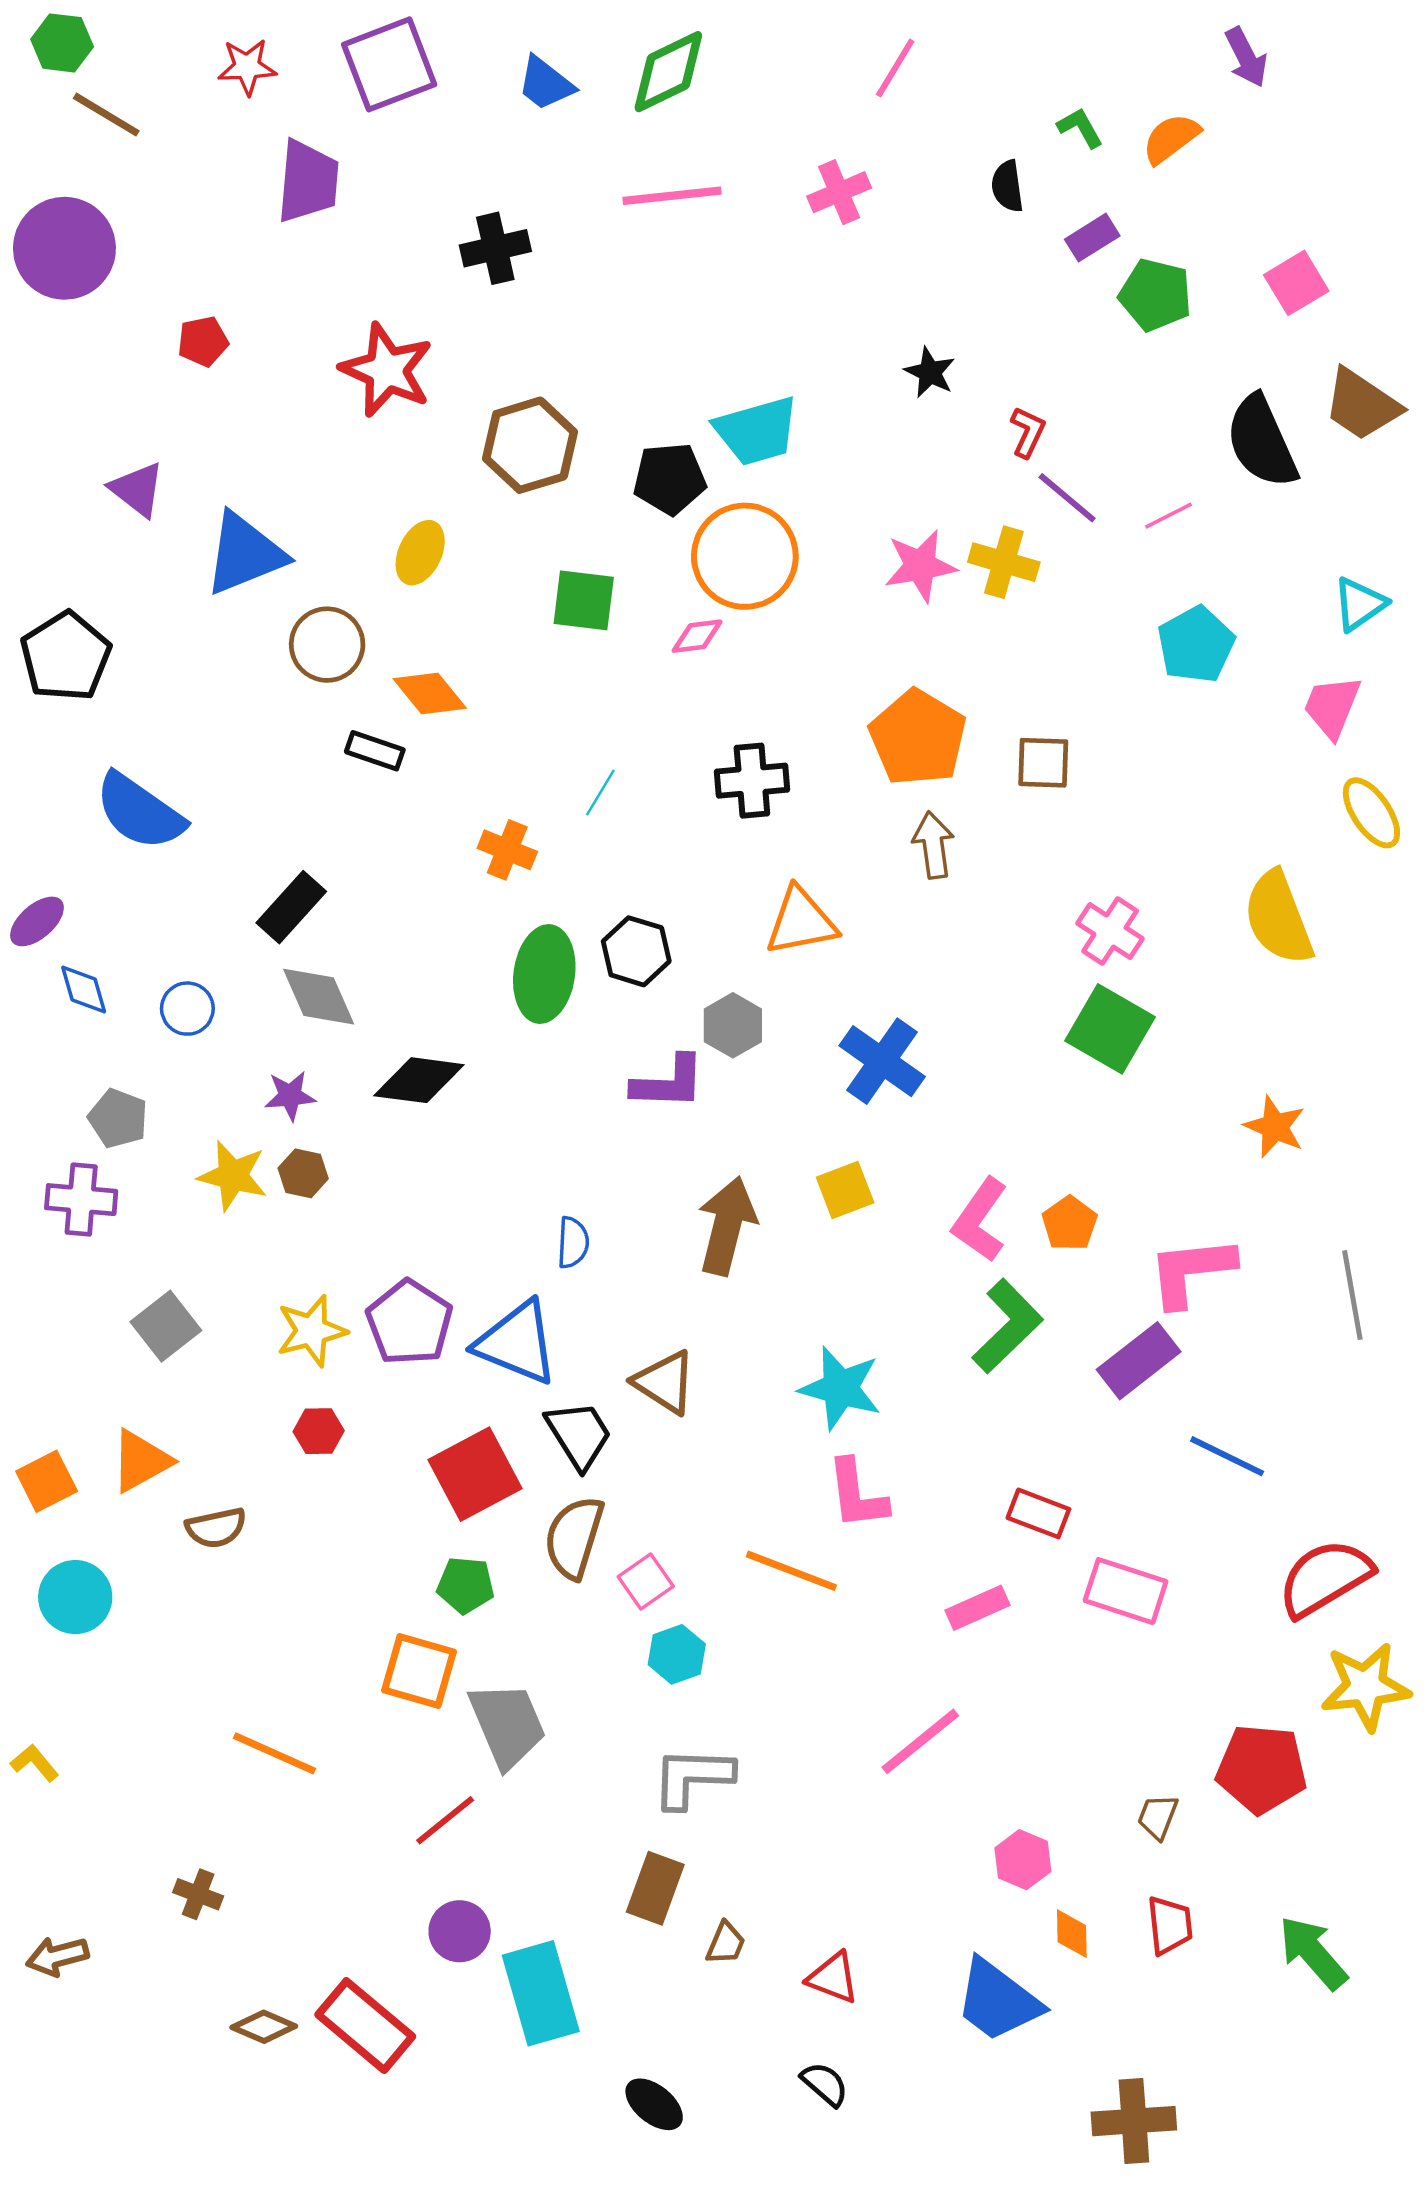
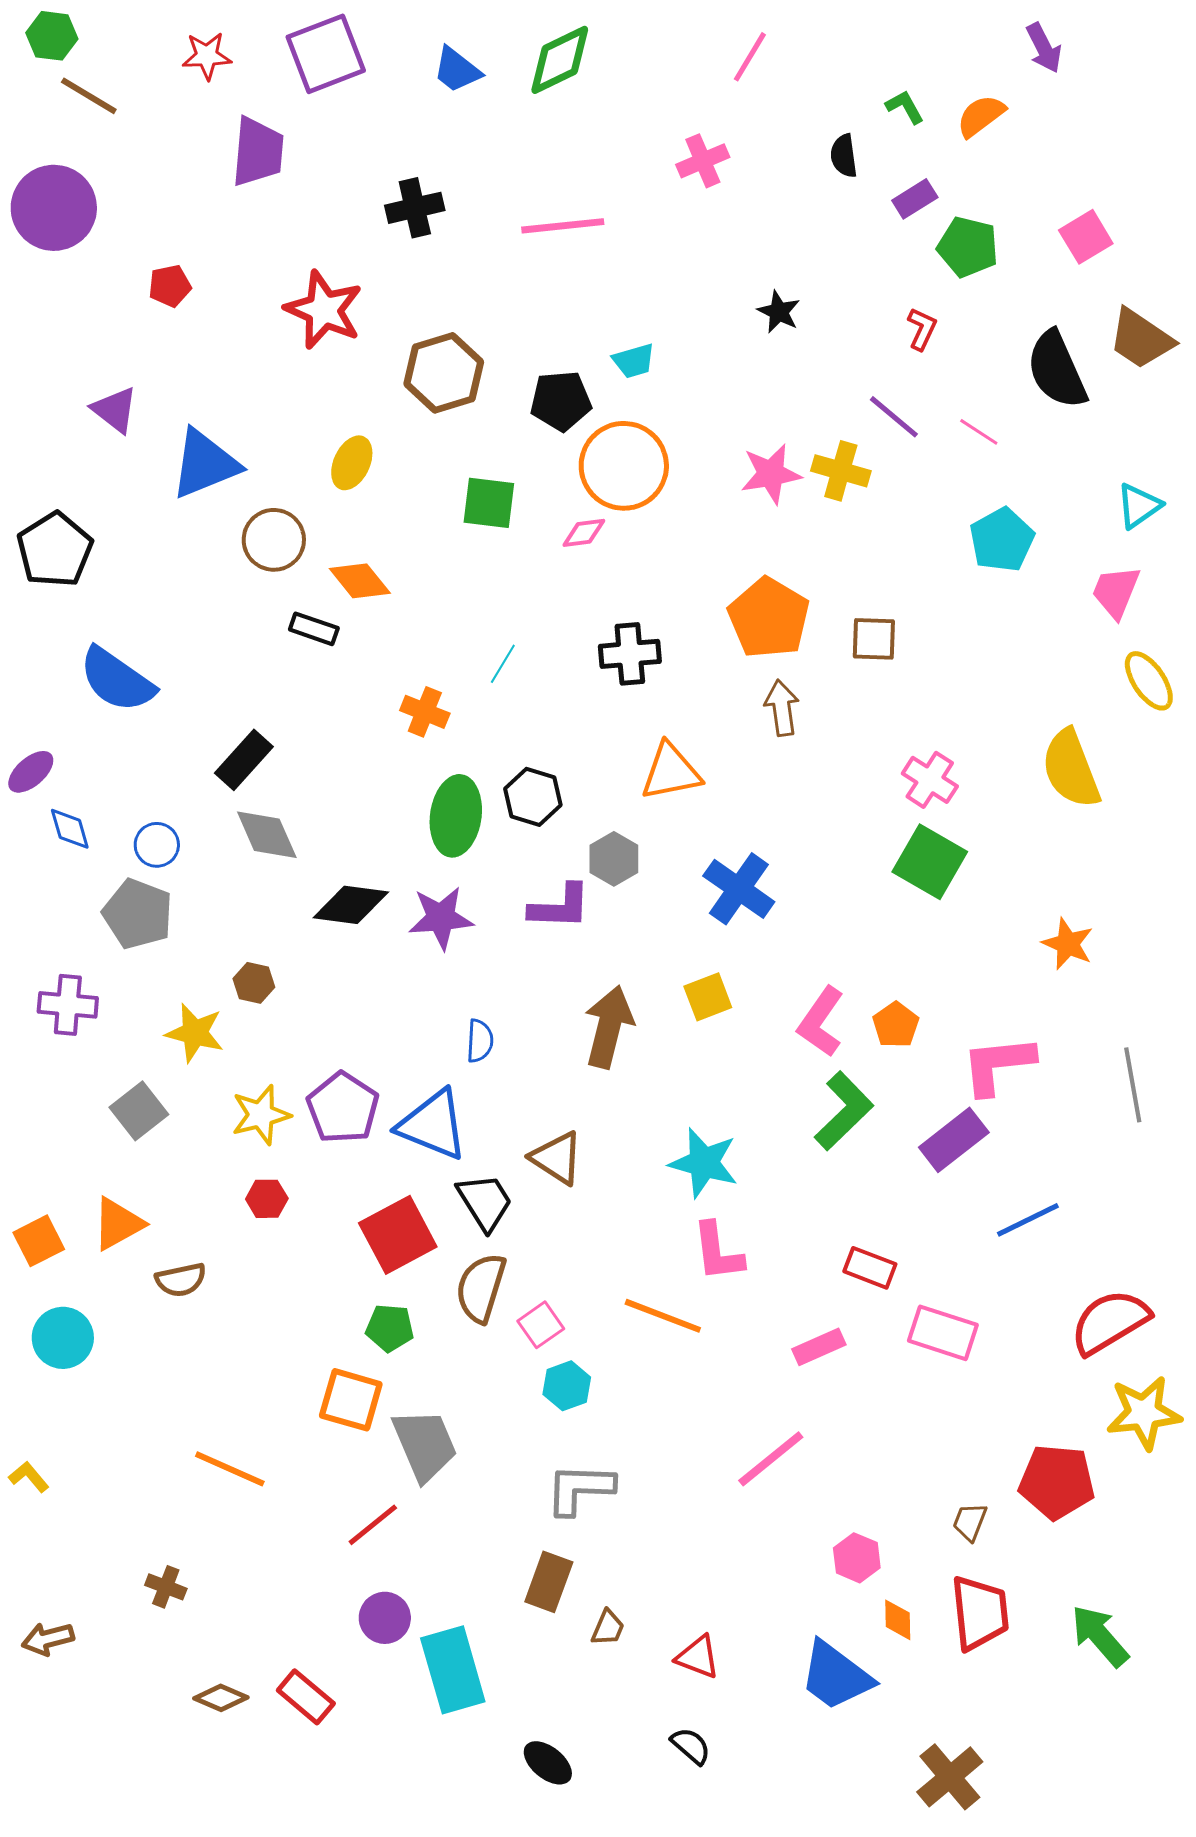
pink line: (672, 196) -> (563, 226), moved
cyan trapezoid: (757, 431) -> (634, 361), size x0.6
red L-shape: (1028, 432) -> (922, 329), moved
pink line: (1169, 516) -> (979, 432), turned 60
purple star: (290, 1096) -> (441, 918), moved, size x1.5
gray pentagon: (118, 1118) -> (138, 914), moved, size x1.4
yellow star: (233, 1176) -> (195, 1033), moved
blue line: (1227, 1456) -> (1028, 1220), turned -52
red trapezoid: (1170, 1925) -> (980, 1613), size x1.5
red rectangle: (365, 2026) -> (306, 1697), size x0.7
brown cross: (1134, 2121) -> (950, 1777), turned -36

